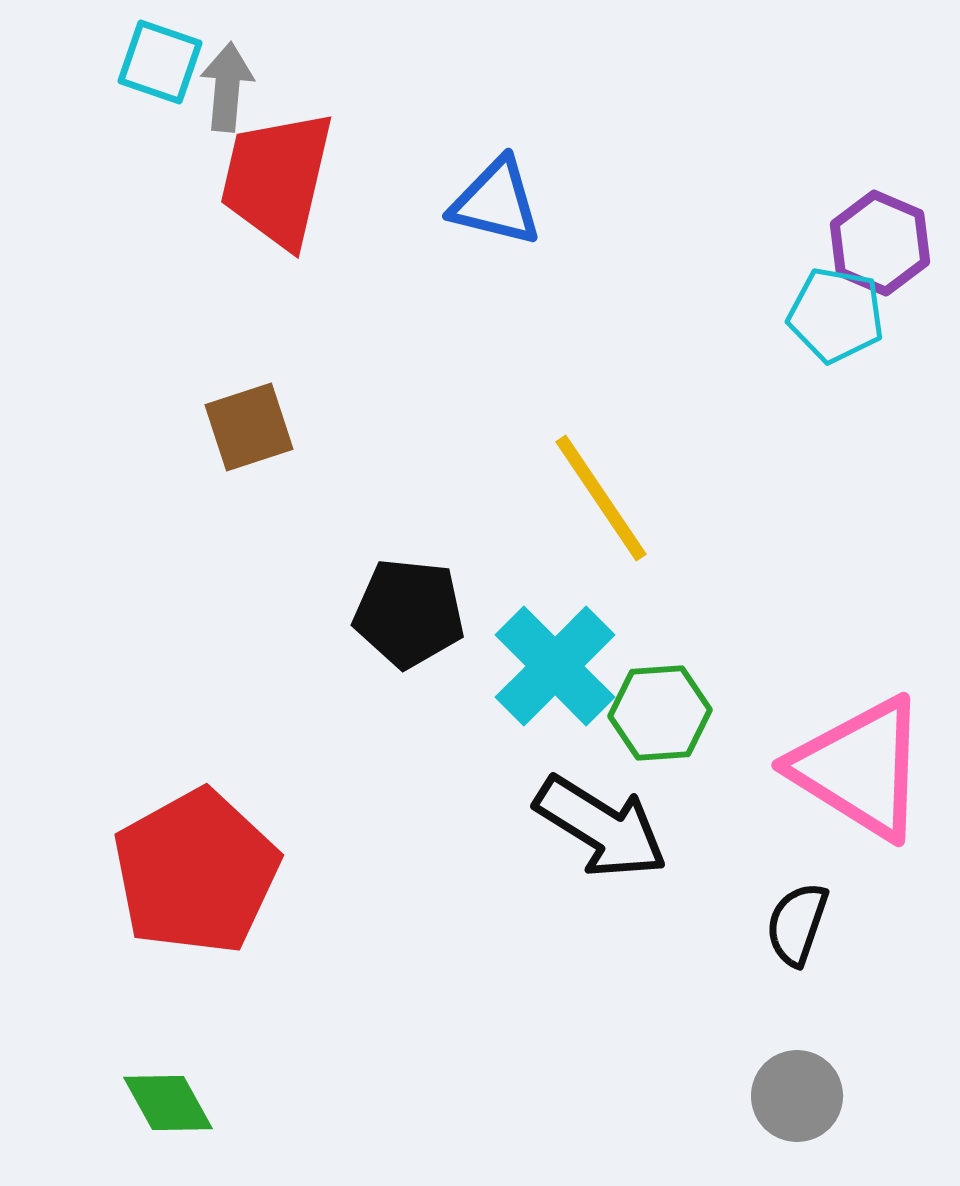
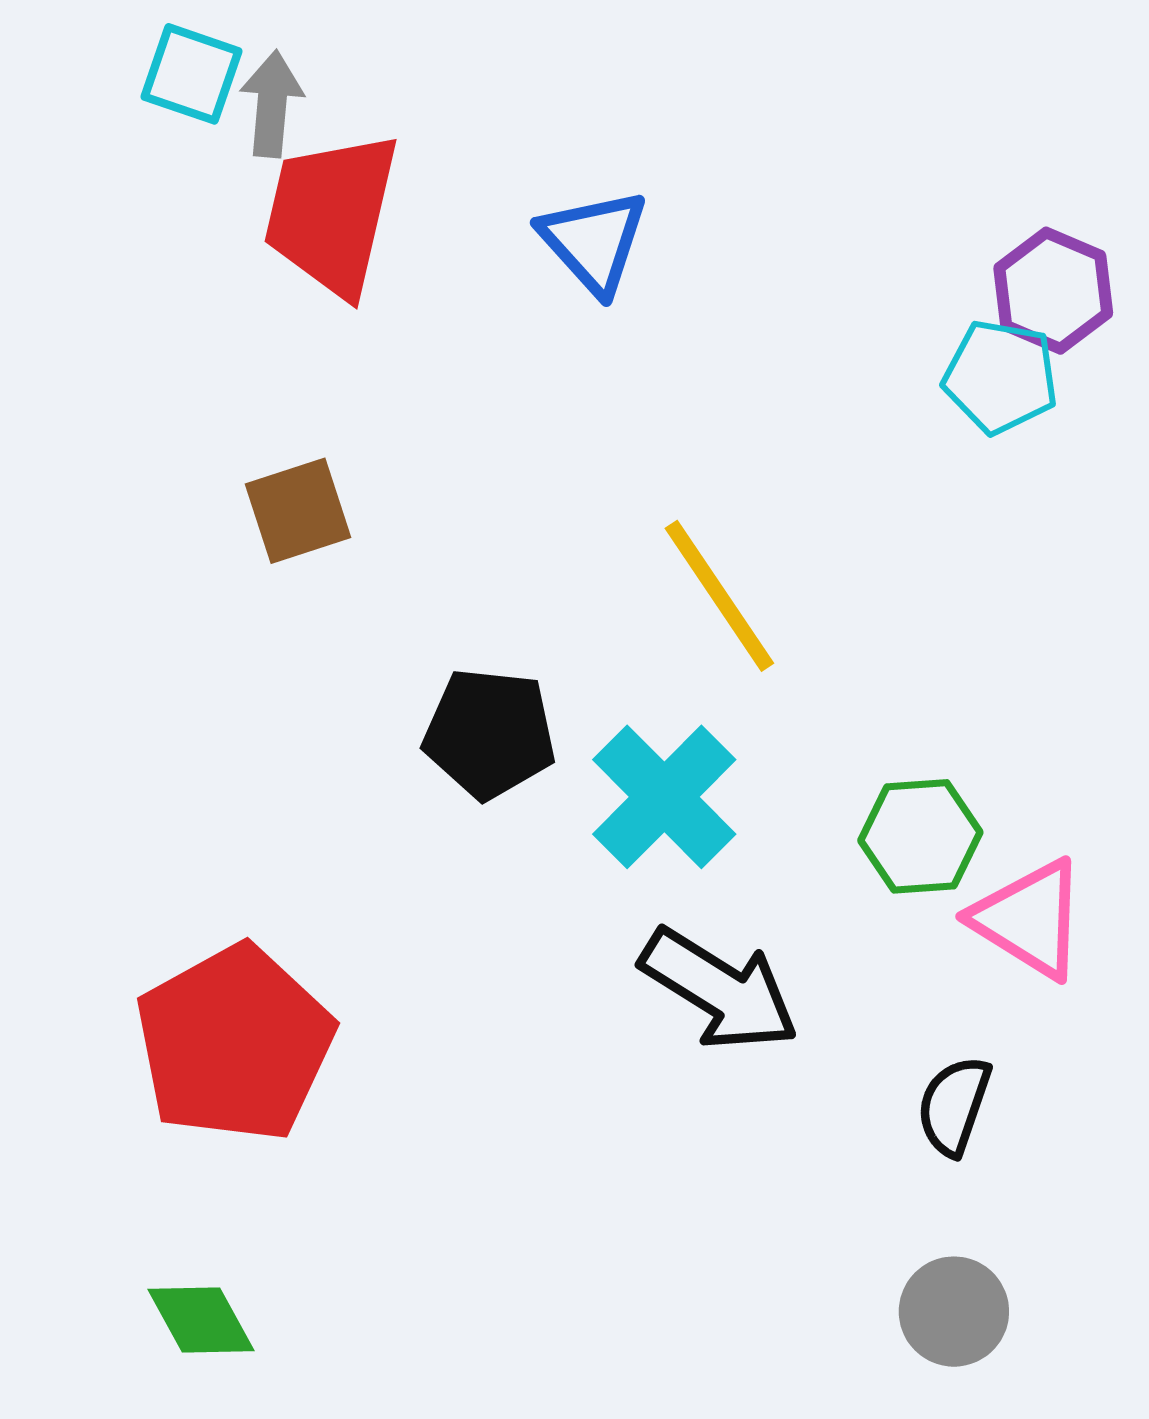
blue triangle: (496, 202) -> (594, 242), turned 34
green hexagon: (660, 713) -> (920, 836), moved
pink triangle: (860, 768) -> (1029, 919), size x0.7

